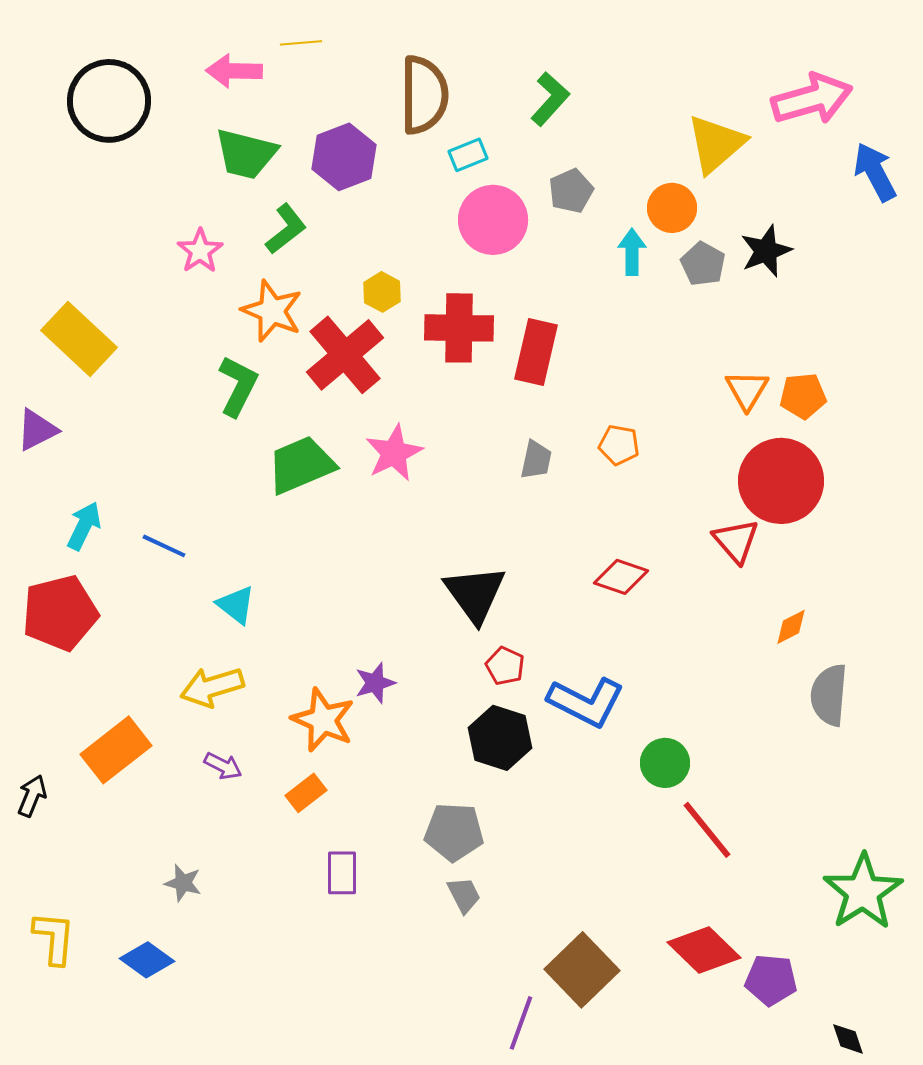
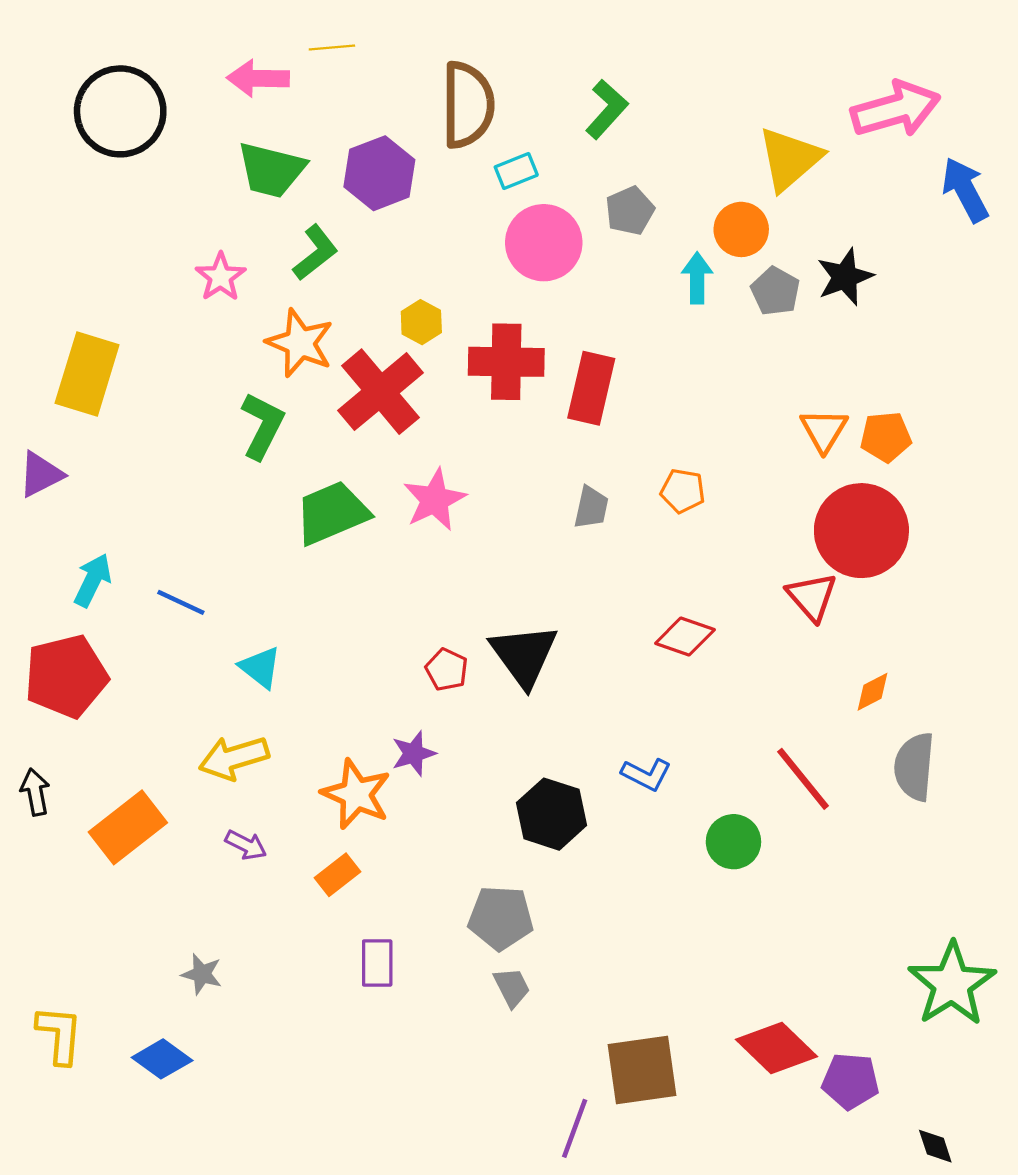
yellow rectangle: (79, 339) -> (87, 374), turned 64
red pentagon: (505, 666) -> (447, 670), moved
blue L-shape: (586, 702) -> (646, 774), size x0.6
black arrow: (32, 796) -> (35, 792), moved, turned -33
red line: (707, 830) -> (803, 779), moved
brown square: (582, 970) -> (642, 1070), turned 36

